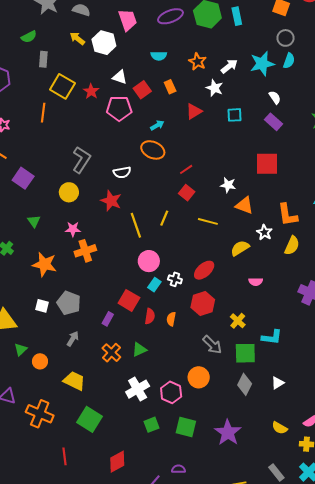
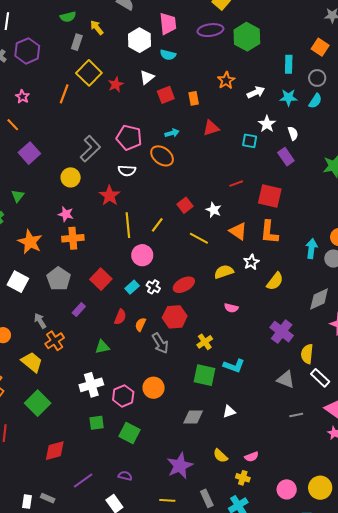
cyan rectangle: (237, 16) -> (289, 64), moved
yellow arrow: (77, 38) -> (97, 28), moved
cyan semicircle: (159, 56) -> (168, 55), moved
cyan star: (262, 64) -> (288, 98), size x0.7
white triangle: (120, 77) -> (147, 77), turned 49
white star: (214, 88) -> (267, 124), moved
pink pentagon: (119, 108) -> (129, 138), moved
red line: (186, 169) -> (236, 184), moved
white star: (228, 185) -> (214, 210), moved
orange L-shape: (288, 215) -> (269, 232), moved
green triangle: (34, 221) -> (18, 196), moved
pink circle: (149, 261) -> (142, 255), moved
red square: (129, 300) -> (101, 279), moved
gray pentagon: (69, 303) -> (59, 279), moved
white square: (42, 306) -> (18, 282), size x1.5
gray arrow: (73, 339) -> (40, 321), turned -77
gray arrow: (212, 345) -> (160, 343), moved
orange cross: (111, 353) -> (55, 341), moved
gray diamond: (245, 384) -> (193, 417), moved, turned 50
purple star: (228, 433) -> (180, 466), moved
purple semicircle: (178, 469) -> (125, 476), moved

